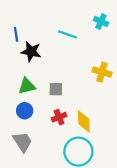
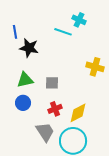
cyan cross: (101, 21) -> (79, 20), moved
yellow diamond: (84, 121) -> (78, 113), turned 65
gray trapezoid: (22, 142) -> (45, 132), moved

